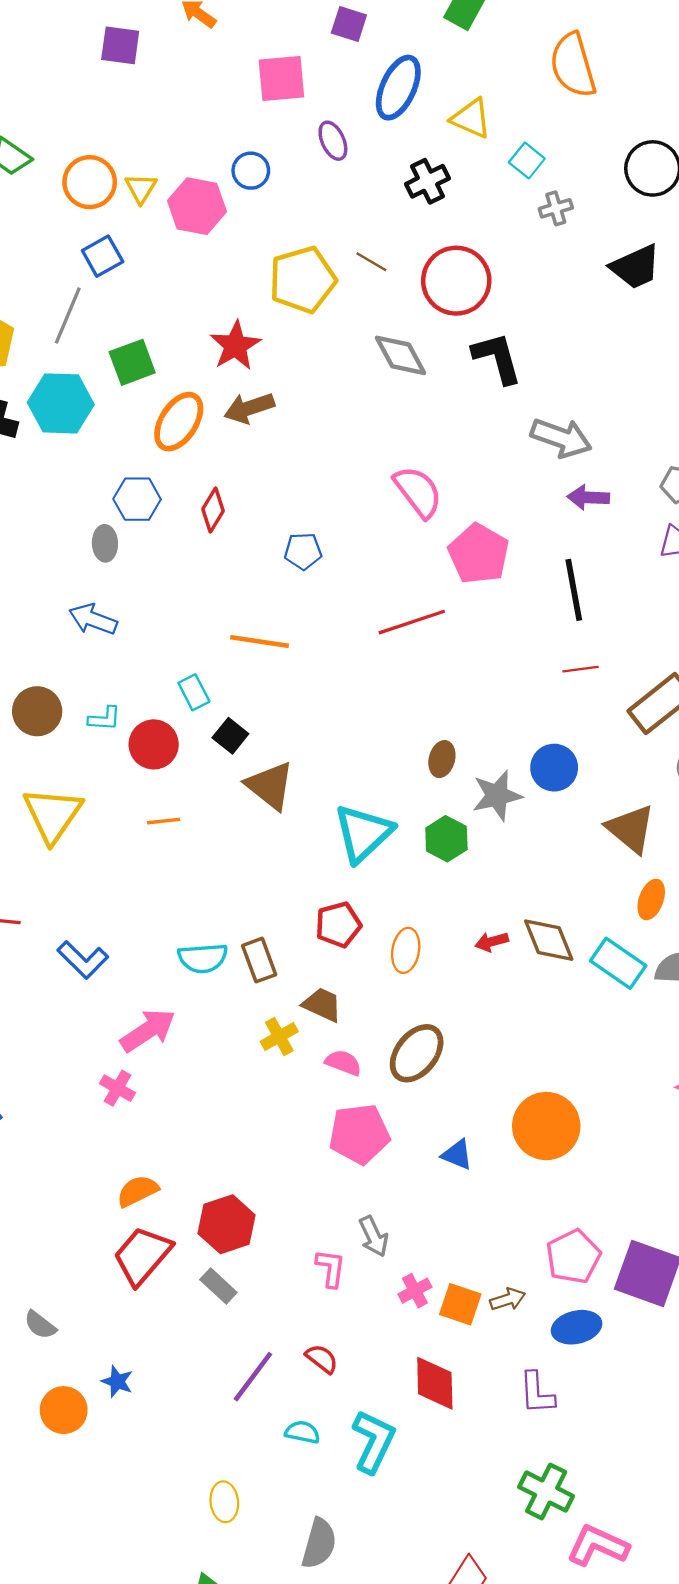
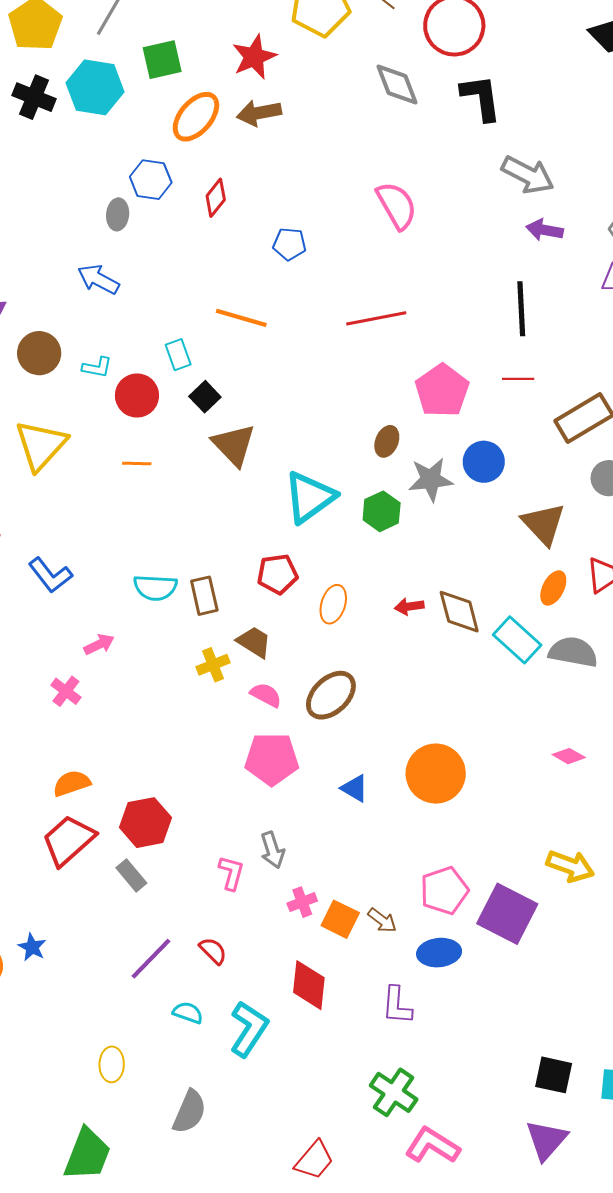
pink pentagon: (479, 554) -> (442, 391), moved
pink arrow: (148, 1030) -> (99, 644), size x0.6
brown arrow: (508, 1299) -> (382, 920), turned 48

